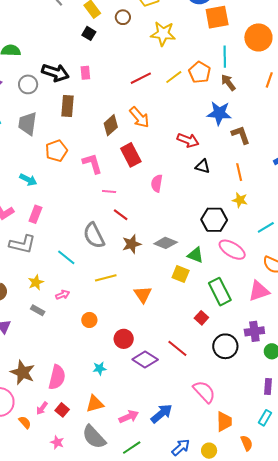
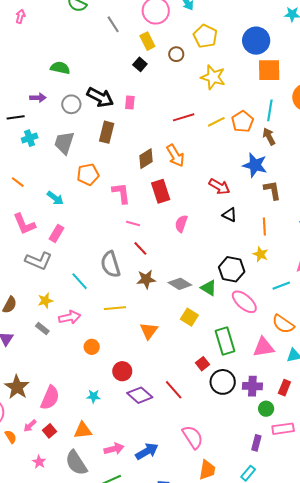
green triangle: (195, 255) -> (209, 288), moved
pink arrow: (63, 295) -> (70, 317), size x1.5
black circle: (225, 346) -> (223, 382), moved

